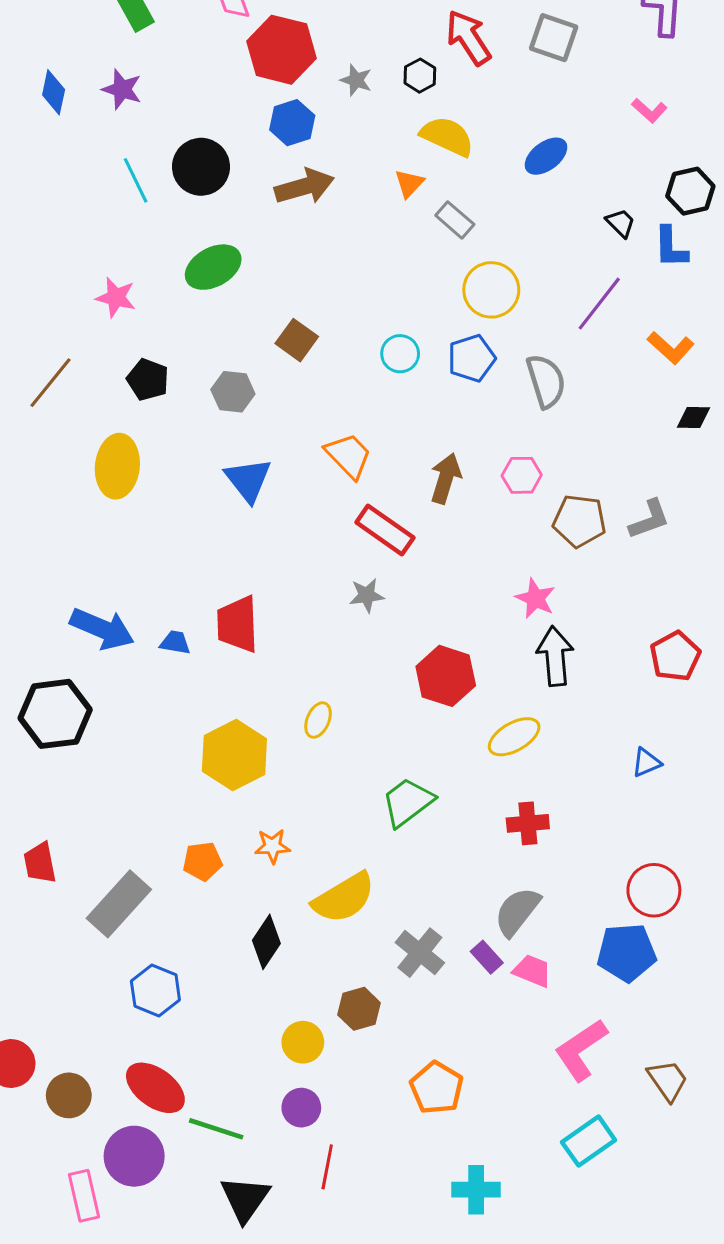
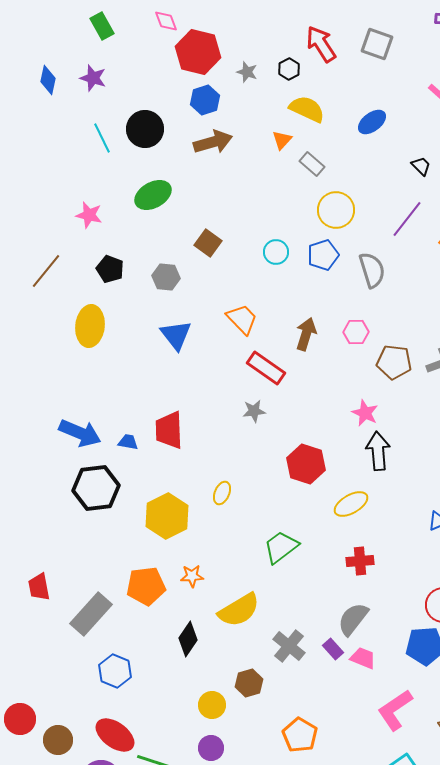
black hexagon: (55, 714) -> (96, 488), moved
orange pentagon: (203, 861) -> (146, 586), size x1.5

